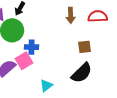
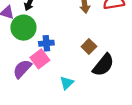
brown square: (85, 47) -> (89, 46), moved, turned -32

